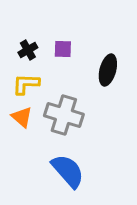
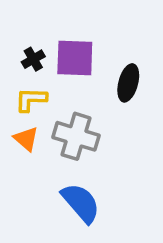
purple square: (63, 49) -> (75, 58), size x1.8

